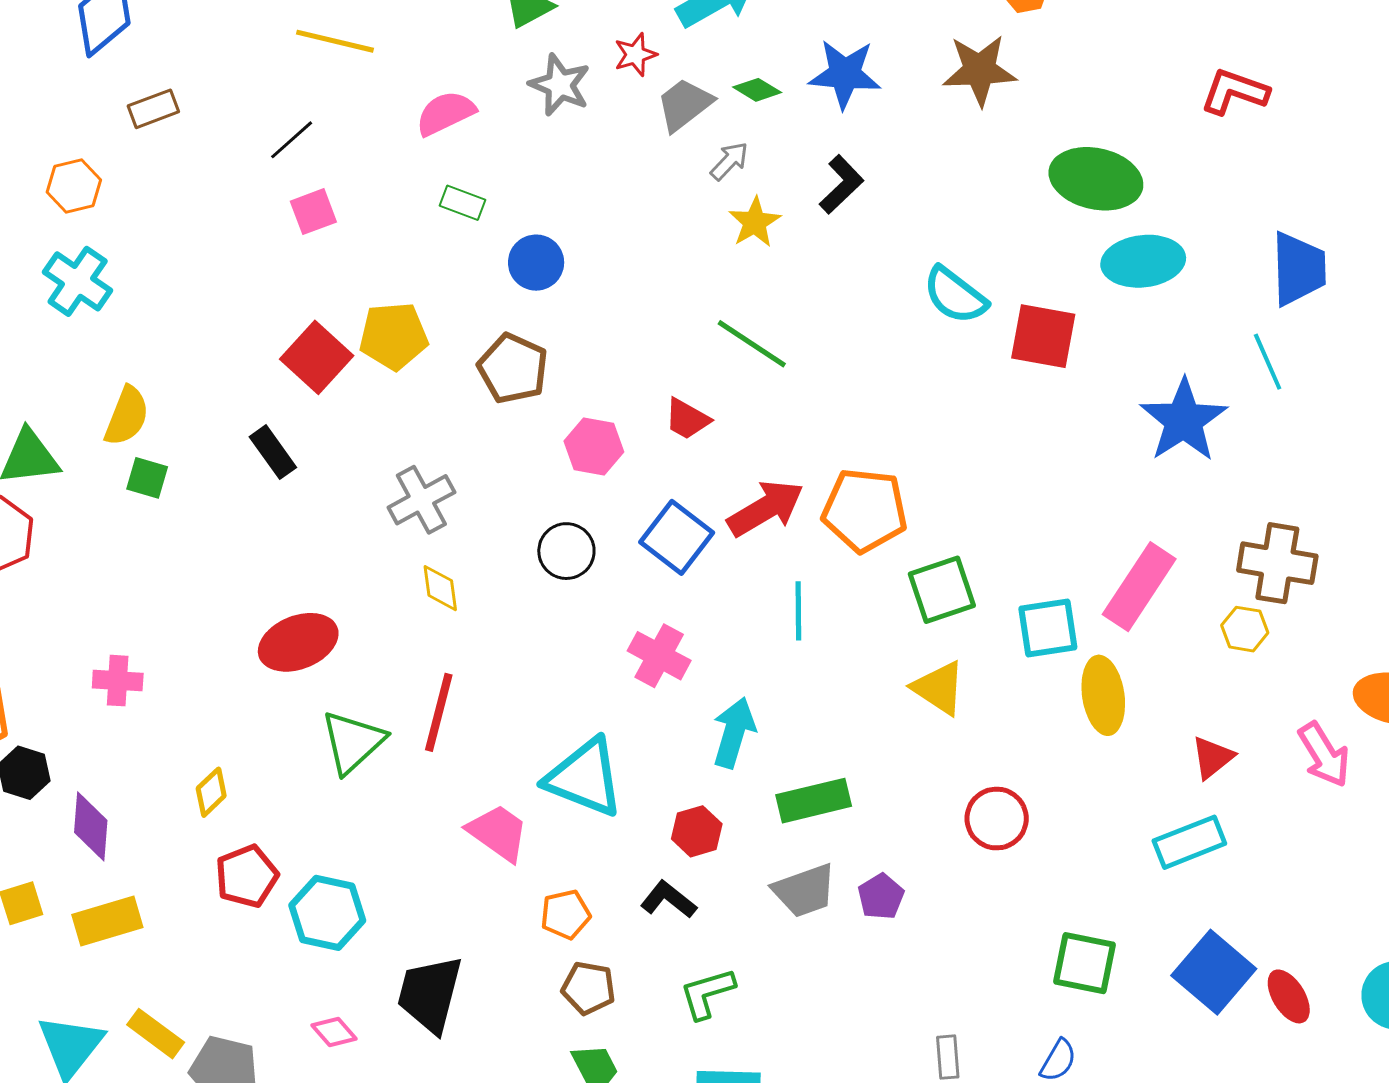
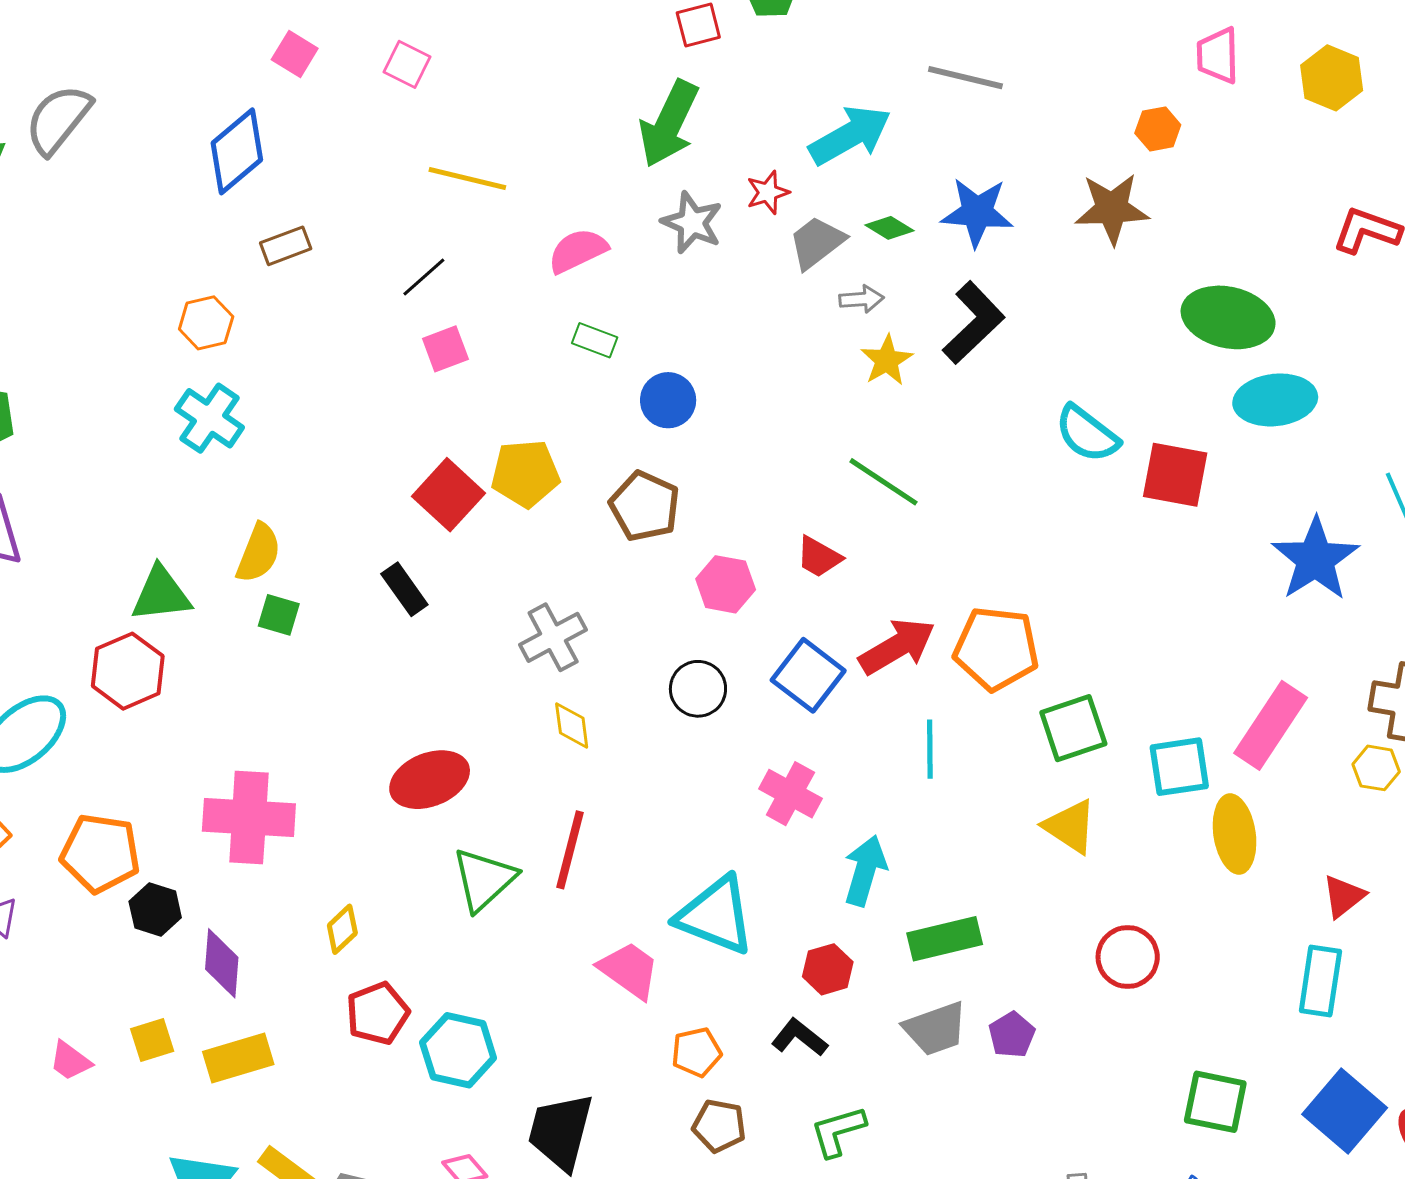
gray arrow: (729, 161) -> (862, 299), turned 42
black L-shape: (841, 184) -> (974, 323), size x1.4
pink cross: (118, 681) -> (249, 818), size x1.8
cyan rectangle: (1189, 842) -> (1320, 981), turned -60

